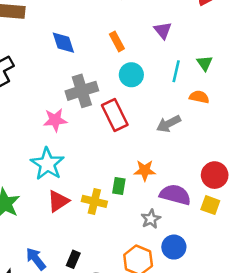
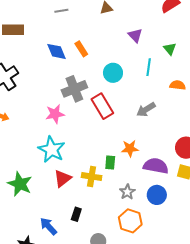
orange rectangle: (117, 41) -> (81, 49), moved
green triangle: (205, 63) -> (170, 49), moved
orange semicircle: (199, 97) -> (178, 85), moved
gray star: (151, 219) -> (127, 192), moved
blue circle: (174, 247) -> (157, 195), moved
black rectangle: (73, 259) -> (76, 214), moved

